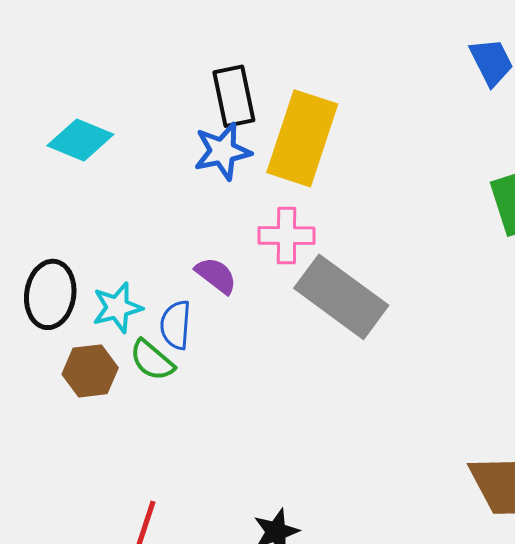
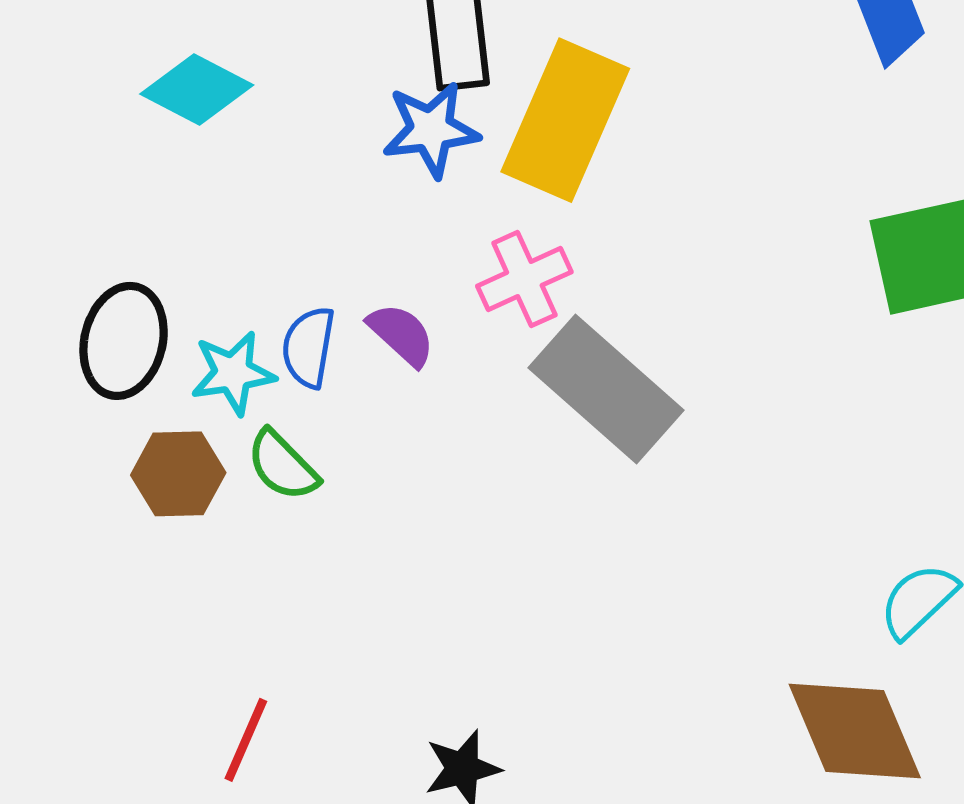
pink cross: (287, 236) -> (524, 279), turned -30
blue semicircle: (176, 325) -> (308, 347), moved

